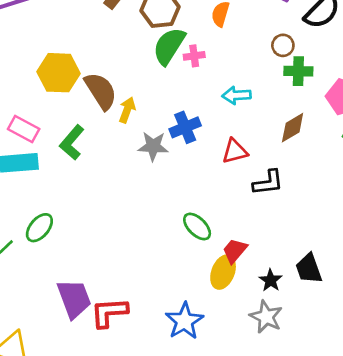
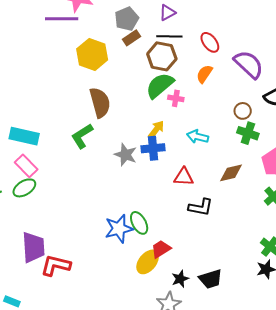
yellow hexagon: (59, 73) -> (92, 54), moved
yellow arrow: (127, 110) -> (156, 130), moved
pink rectangle: (24, 129) -> (26, 166), moved
green L-shape: (72, 142) -> (82, 136), moved
black trapezoid: (309, 269) -> (211, 279), turned -105
blue star: (184, 321) -> (119, 229), moved

